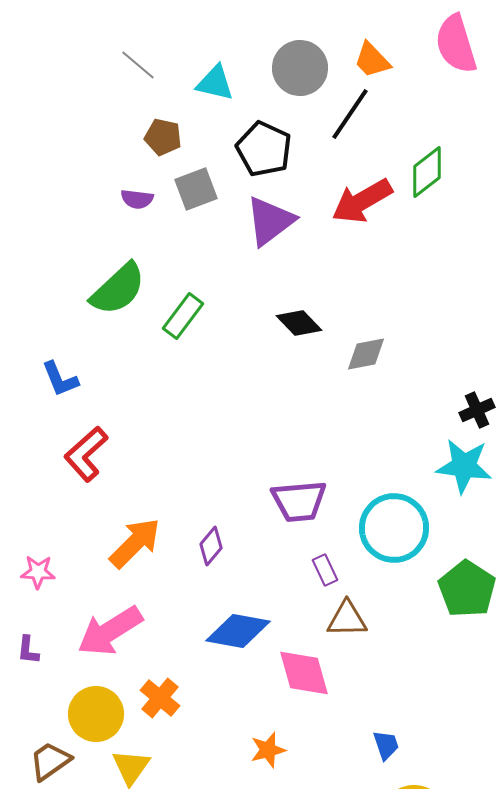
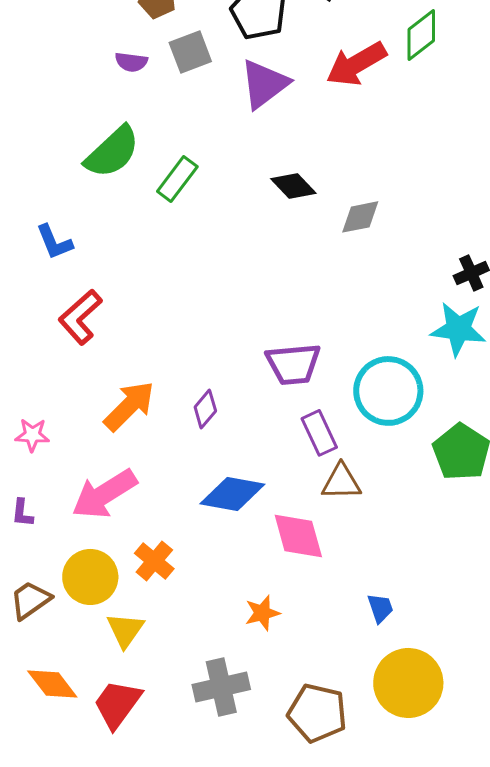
purple rectangle: (325, 570) -> (319, 433), size x1.4
brown trapezoid: (50, 761) -> (30, 600), moved

